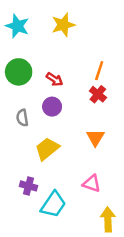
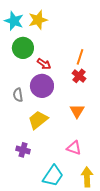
yellow star: (63, 25) -> (38, 20), moved
green circle: (19, 72) -> (23, 48), moved
purple circle: (52, 107) -> (42, 86), size x1.5
cyan trapezoid: (53, 205) -> (53, 176), moved

